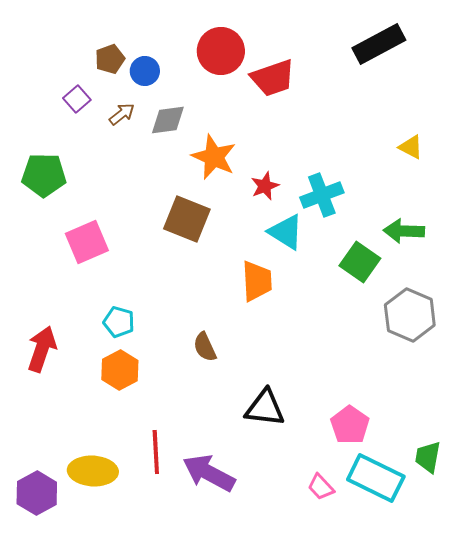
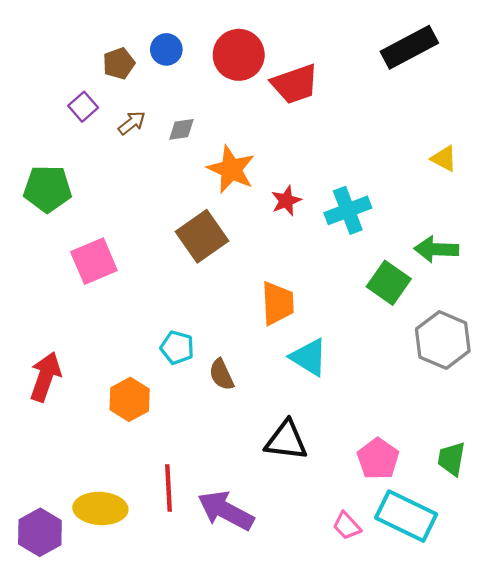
blue circle: (145, 71) -> (166, 49), moved
gray diamond: (168, 120) -> (181, 129), size x0.7
brown square: (187, 219) -> (202, 236), turned 33
cyan triangle: (286, 232) -> (309, 357), moved
cyan pentagon: (119, 322) -> (177, 348), moved
green trapezoid: (428, 457) -> (451, 459), moved

